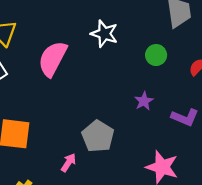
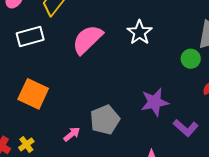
green circle: (156, 55) -> (191, 59), moved
purple star: (144, 101) -> (155, 102), size x1.6

